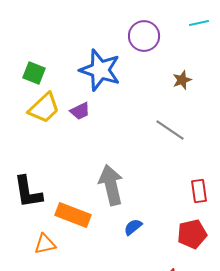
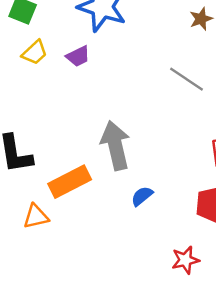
yellow trapezoid: (44, 108) -> (35, 53), size x0.7
orange rectangle: (73, 215) -> (70, 182), turned -48

